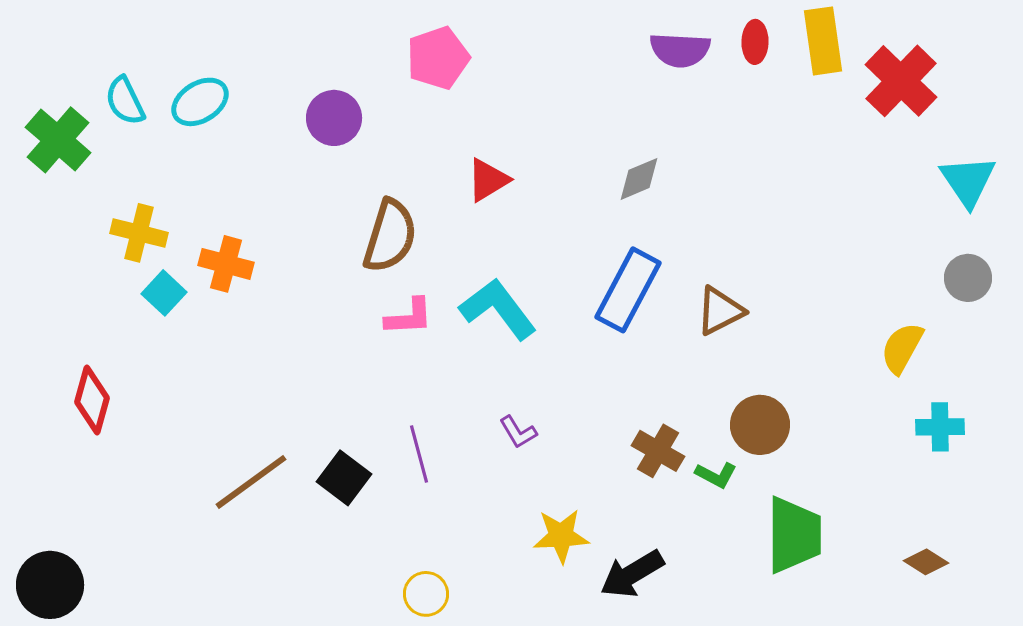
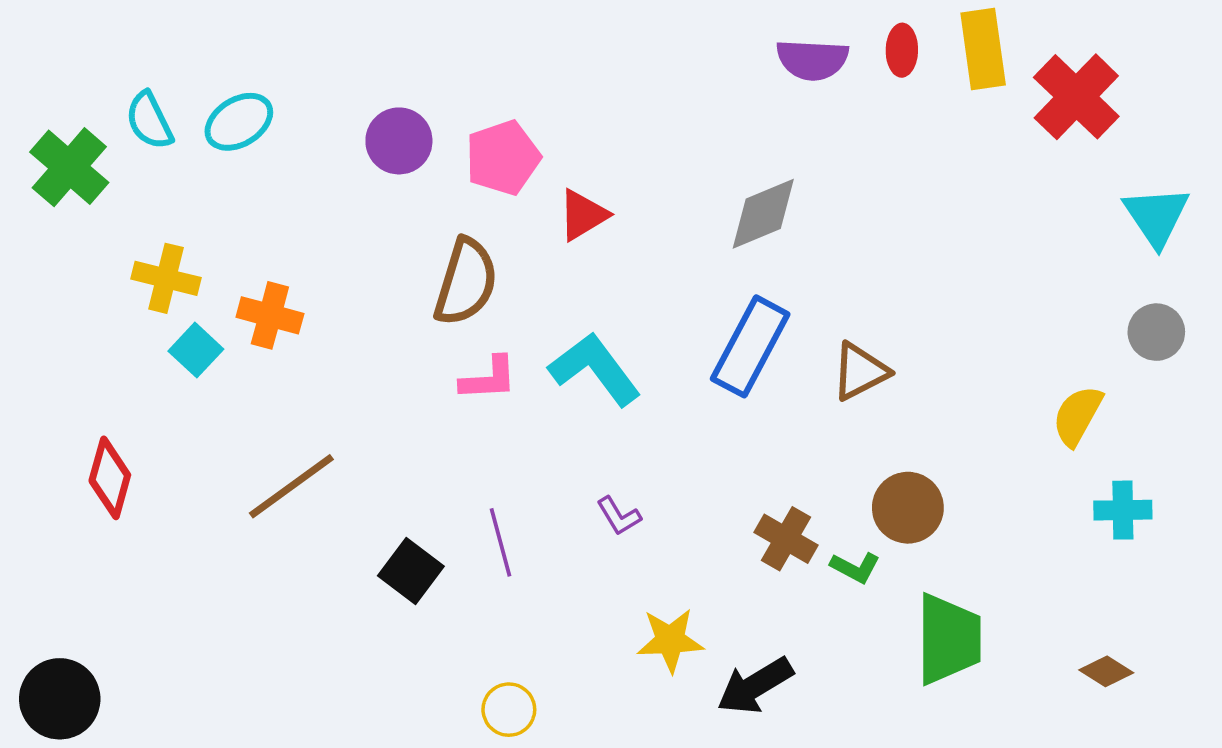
pink pentagon: (438, 58) -> (503, 158), moved
gray diamond: (639, 179) -> (763, 214), size x1.4
brown line: (251, 482) -> (291, 486), moved

